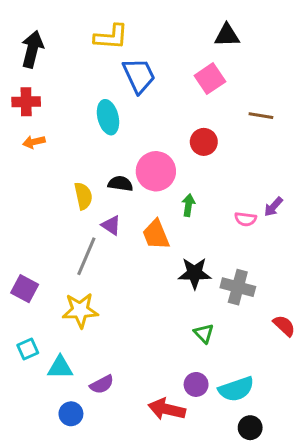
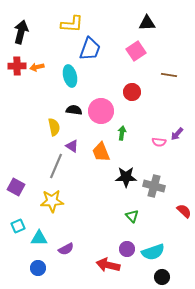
blue trapezoid: (139, 75) -> (90, 49), turned 45
orange arrow: (34, 142) -> (37, 67), moved
black semicircle: (120, 184) -> (74, 110), moved
blue circle: (71, 414) -> (38, 268), moved

